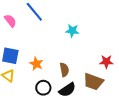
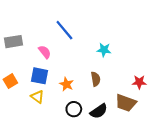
pink semicircle: (10, 21) -> (45, 52), moved
brown semicircle: (64, 70) -> (96, 79), moved

